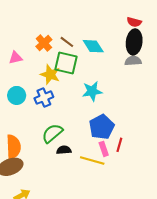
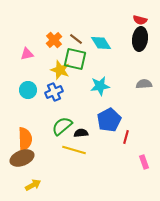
gray semicircle: (133, 61) -> (144, 84), moved
pink rectangle: (104, 149) -> (144, 162), moved
black semicircle: (64, 150) -> (81, 133), moved
yellow line: (92, 161) -> (74, 150), moved

